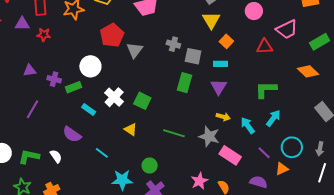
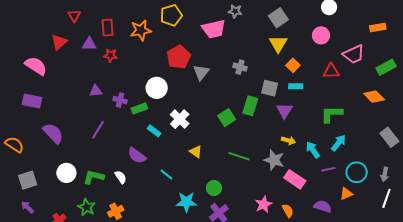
gray square: (193, 56) -> (270, 88), moved
cyan rectangle: (221, 64) -> (296, 86), moved
green square: (142, 101) -> (227, 118), moved, turned 30
purple line: (264, 153) -> (328, 169), moved, turned -56

